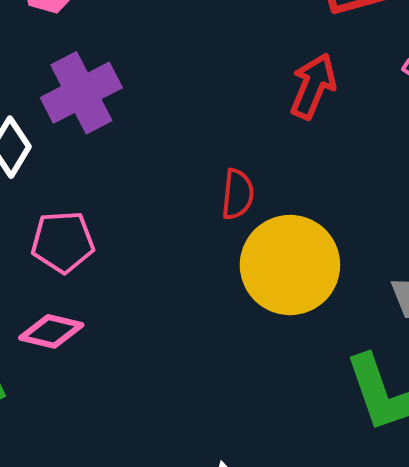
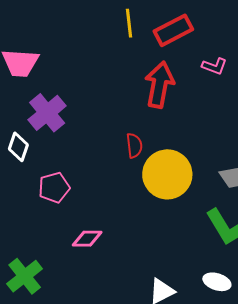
red arrow: (313, 86) -> (159, 85), size x1.4
pink diamond: (51, 331) -> (87, 239), moved

